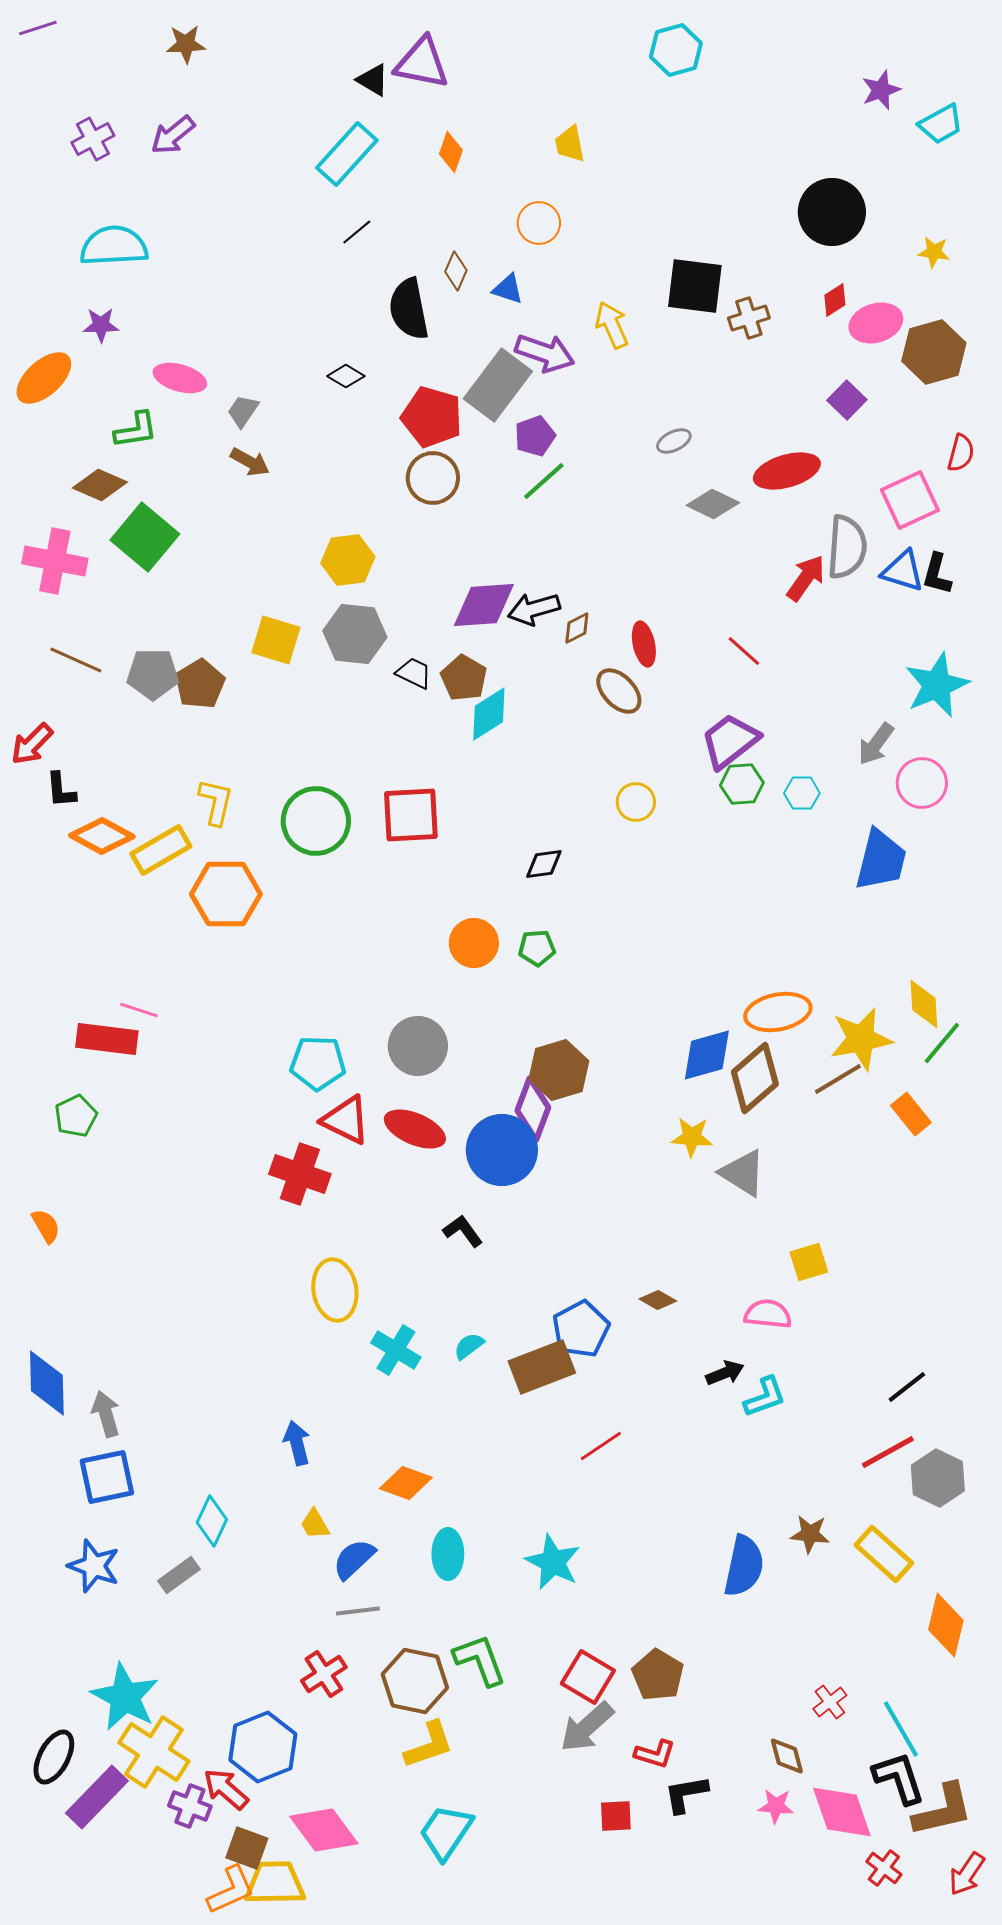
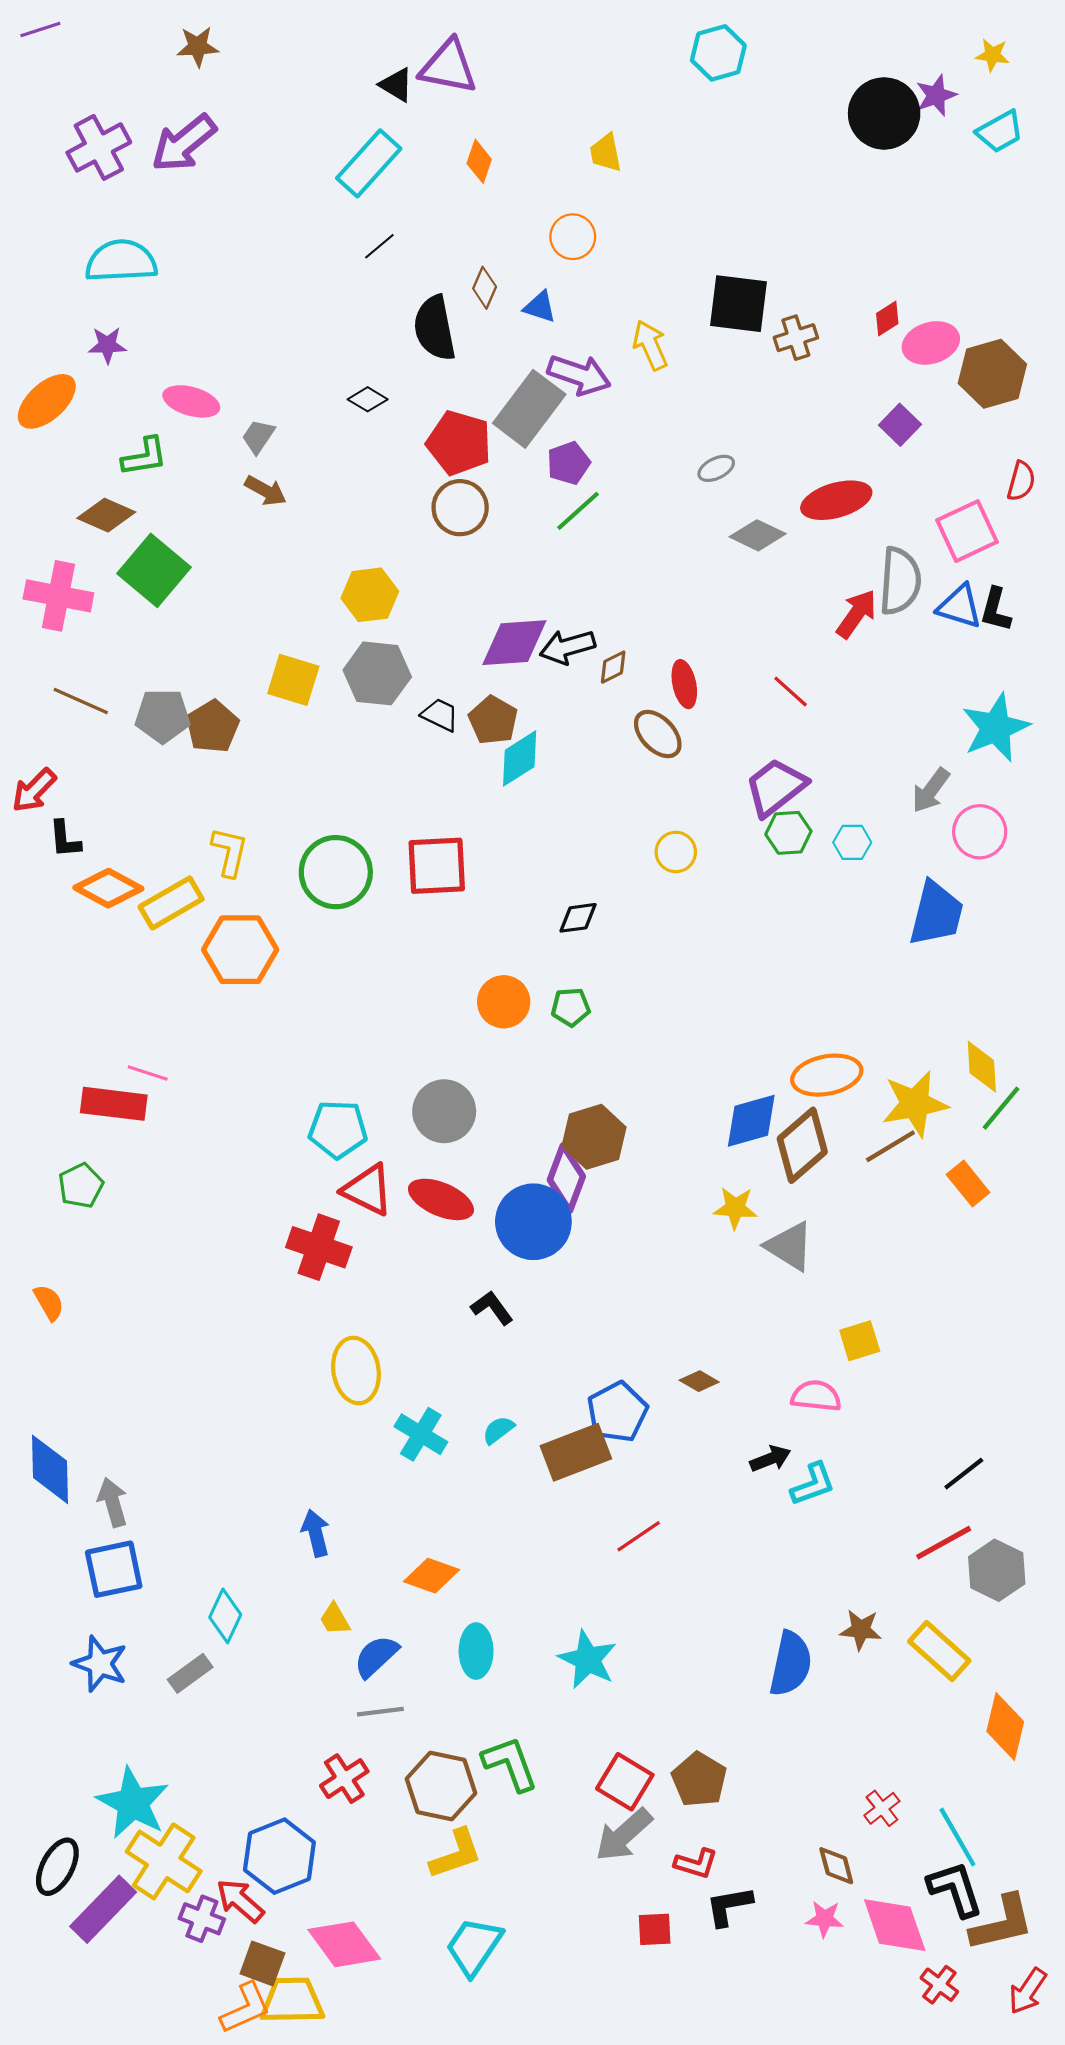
purple arrow: (173, 135) -> (184, 143), size x1.4
purple cross: (93, 139) -> (99, 147), size x1.4
black circle: (832, 212) -> (884, 113), moved
yellow star: (934, 252) -> (992, 55), moved

